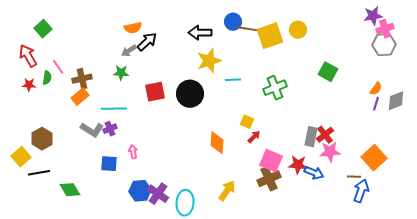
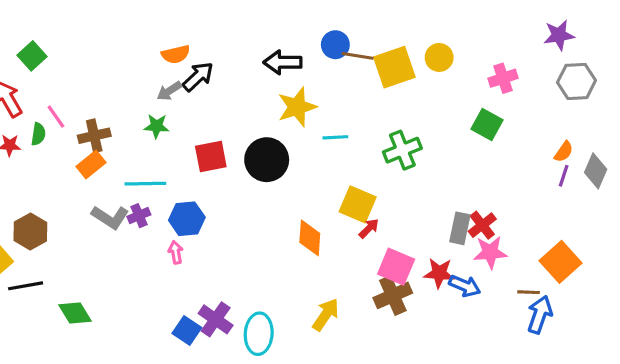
pink cross: (385, 29) -> (503, 78), moved
gray diamond: (396, 101) -> (596, 171), turned -45
yellow square: (247, 122) -> (358, 204), size x1.6
blue square: (109, 164) -> (187, 331), moved, turned 30
blue hexagon: (140, 191) -> (187, 219), moved

